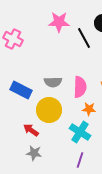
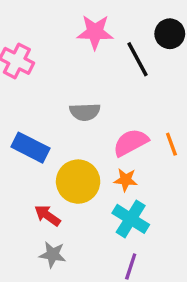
gray semicircle: (53, 82) -> (85, 112), moved
pink semicircle: (80, 87) -> (131, 142), turned -120
orange star: (89, 109) -> (126, 180), moved

